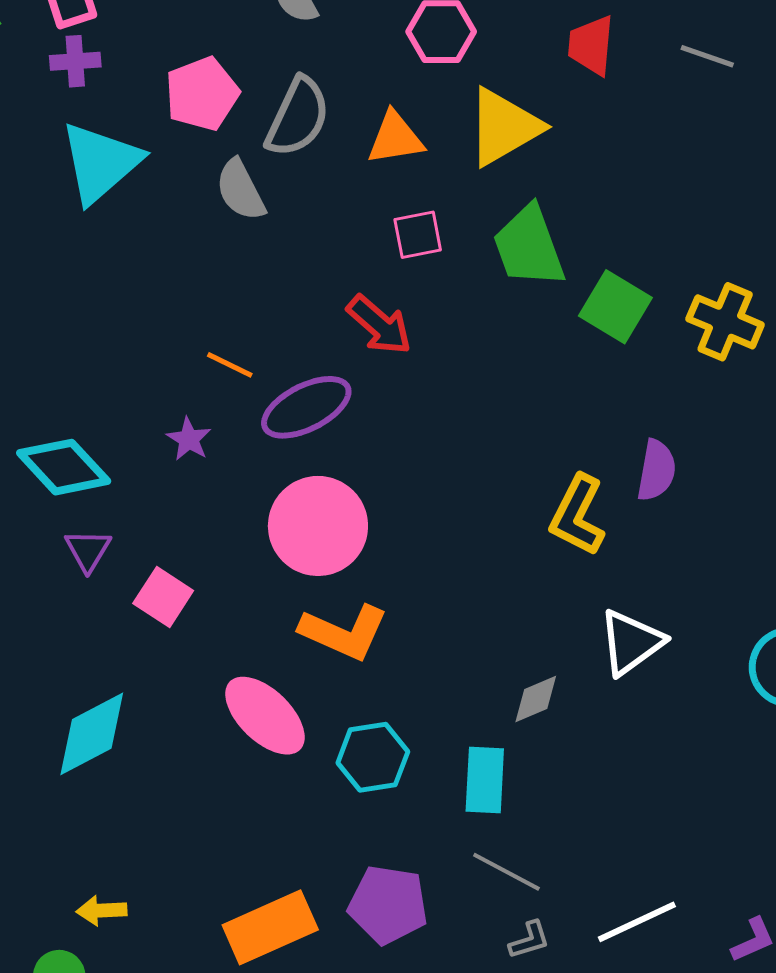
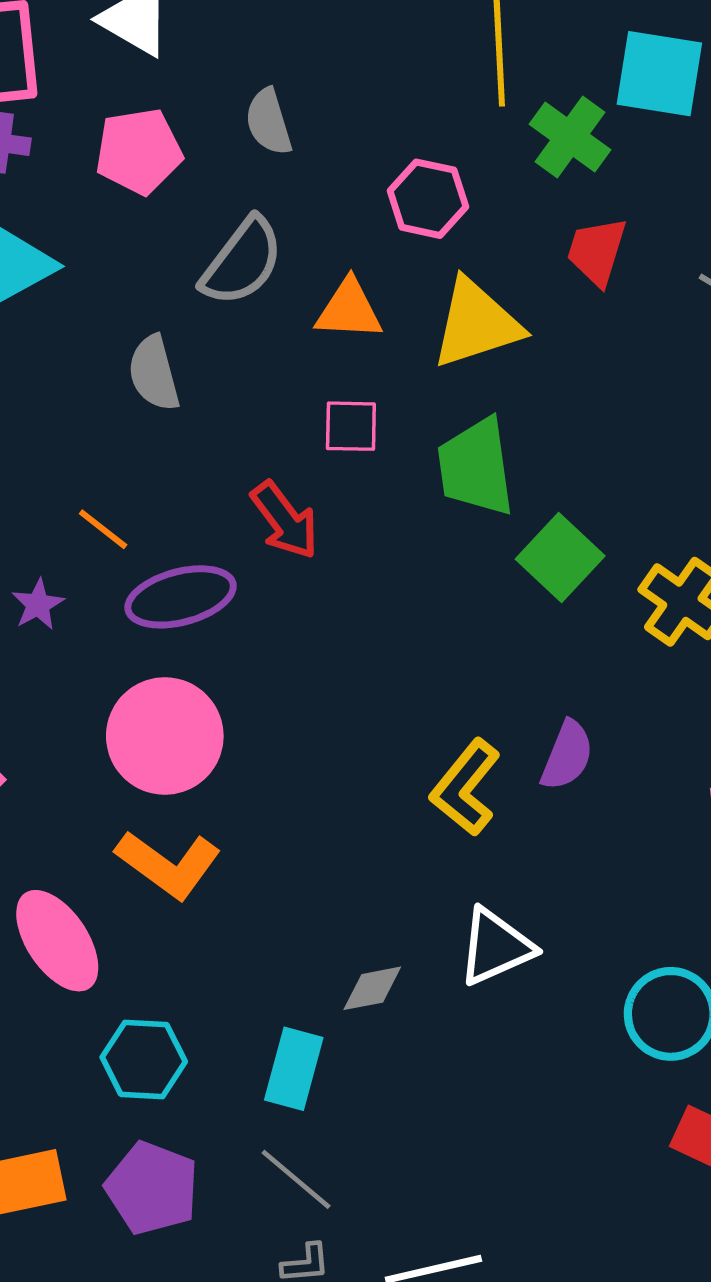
pink pentagon: (202, 94) -> (139, 151), moved
gray semicircle: (240, 190) -> (154, 373), moved
cyan hexagon: (373, 757) -> (144, 1059), moved

